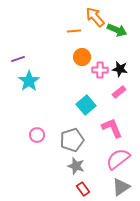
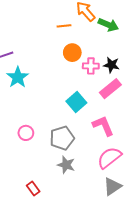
pink rectangle: (119, 92) -> (110, 89), size x1.5
red rectangle: (83, 189) -> (33, 189), moved

